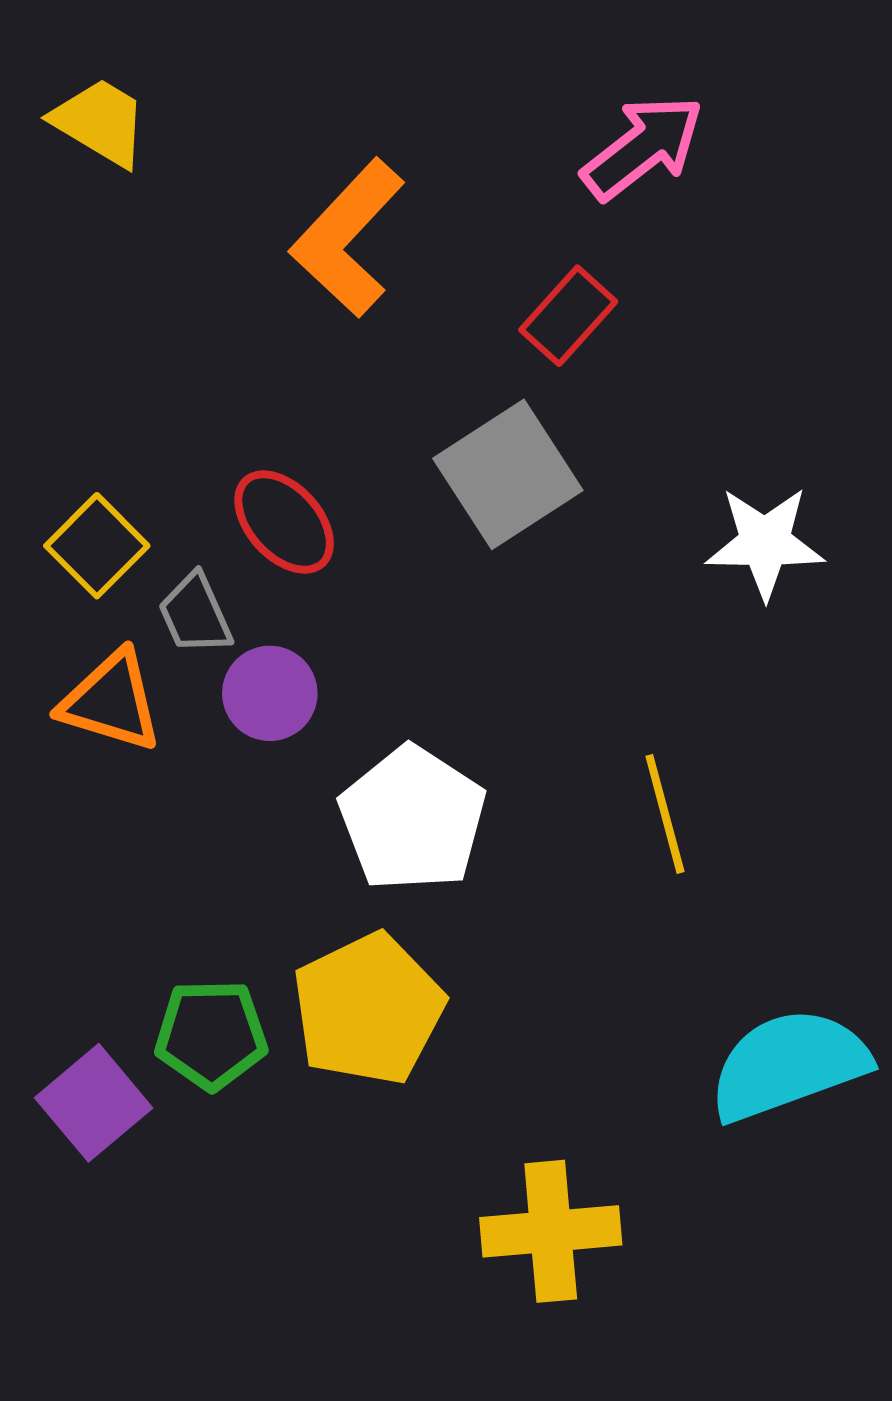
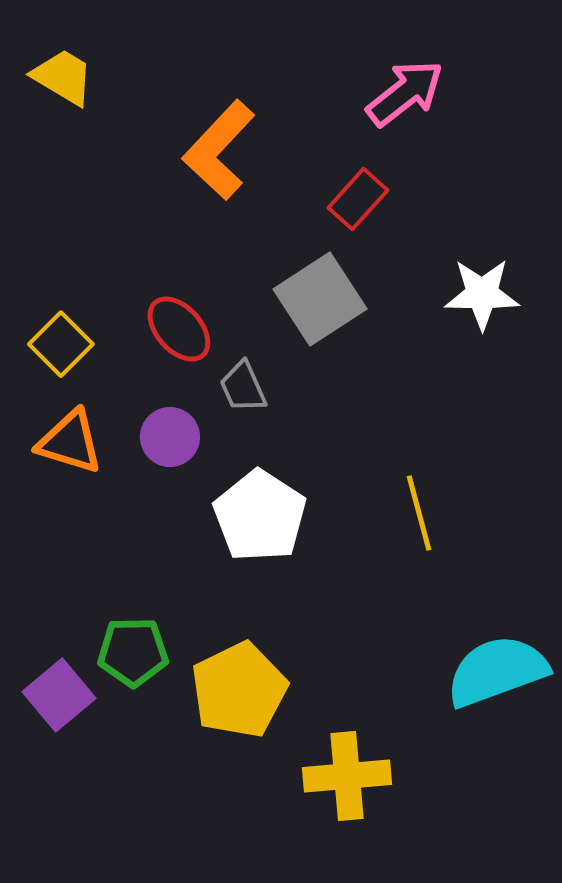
white star: (765, 543) -> (482, 294), moved
gray trapezoid: (195, 614) -> (243, 387), moved
yellow pentagon: (368, 1009) -> (239, 690), moved

